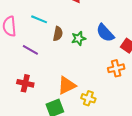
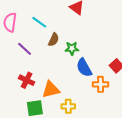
blue semicircle: (105, 33) -> (84, 68), moved
red cross: (25, 83) -> (27, 80), moved
yellow cross: (88, 98) -> (68, 106), turned -32

